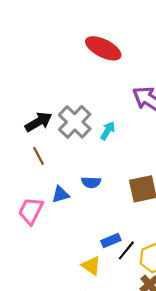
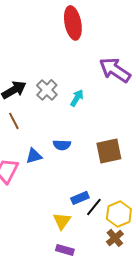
red ellipse: (103, 48) -> (73, 23), turned 52
gray cross: (75, 122) -> (47, 90), size x0.7
yellow triangle: (91, 266) -> (62, 221), turned 30

